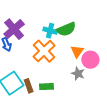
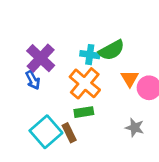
gray star: (78, 74) -> (135, 128), moved
green rectangle: (47, 87) -> (84, 112), moved

